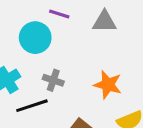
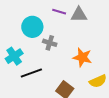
purple line: (59, 14) -> (59, 12), moved
gray cross: (53, 80) -> (50, 43), moved

